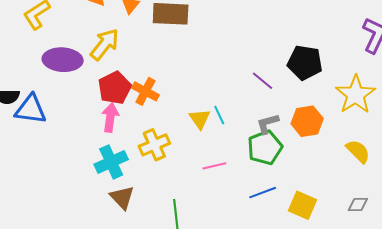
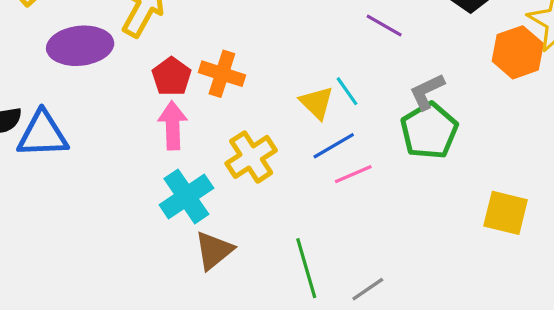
purple line: (262, 81) -> (384, 25), moved
red pentagon: (115, 88) -> (172, 77), size x0.7
orange hexagon: (307, 121) -> (518, 52), moved
blue line: (263, 193) -> (334, 146), moved
brown triangle: (122, 197) -> (214, 250), turned 44

